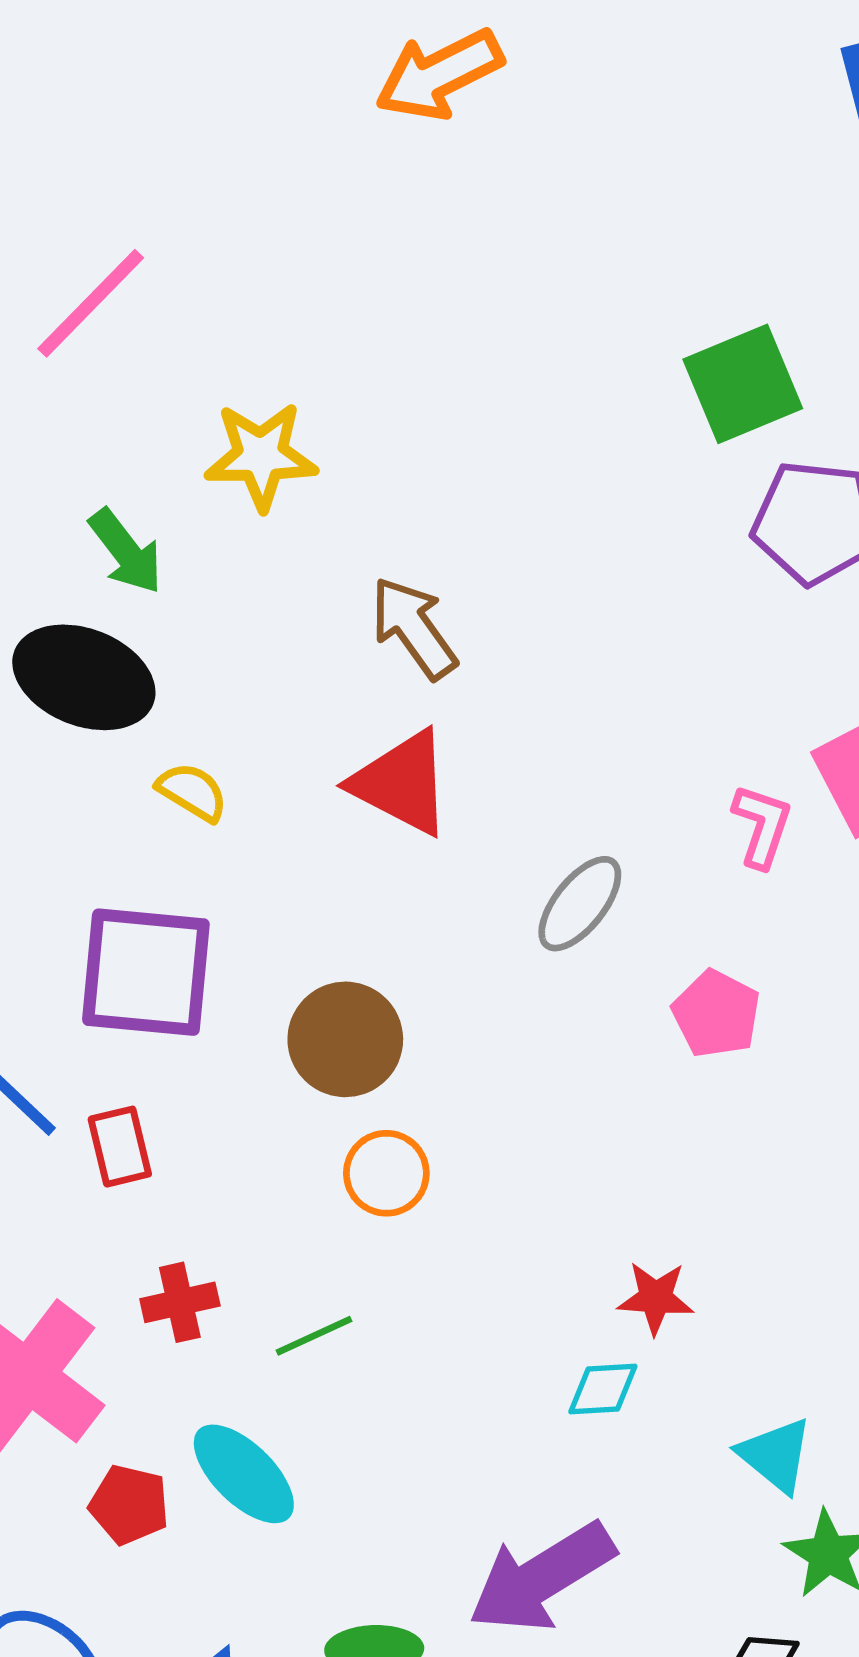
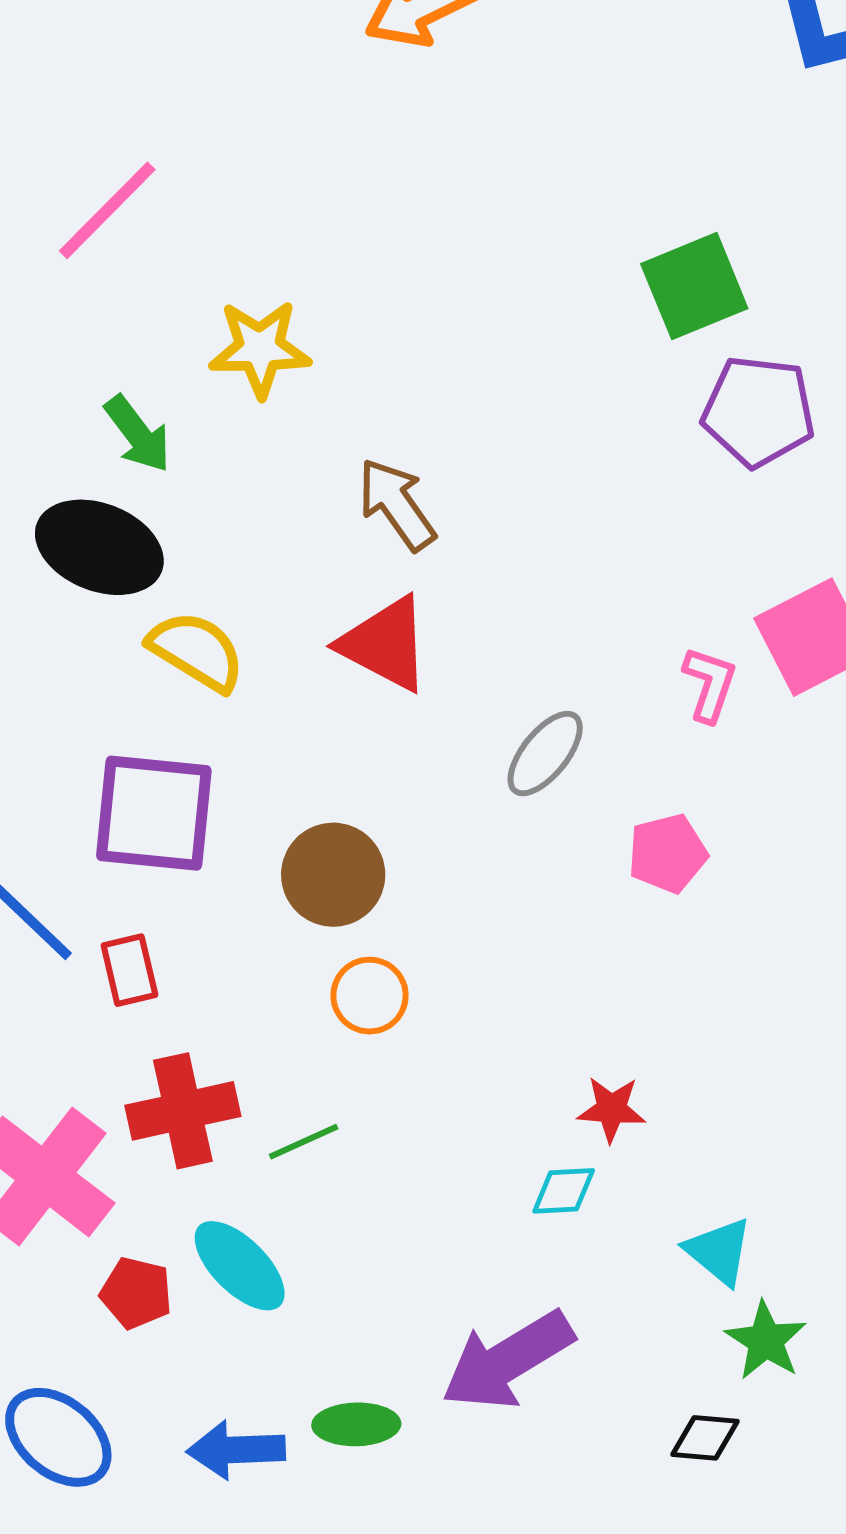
yellow semicircle: (192, 792) -> (197, 651), size x1.5
pink pentagon: (716, 1014) -> (668, 853), turned 30
red cross: (180, 1302) -> (183, 1111), size x1.6

